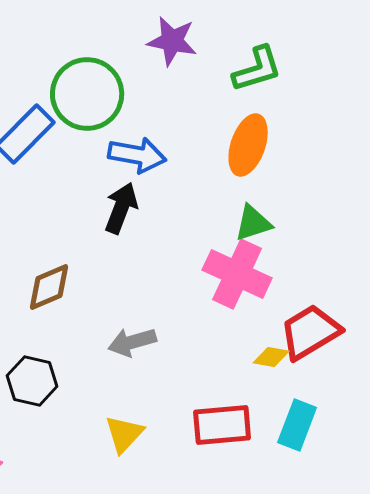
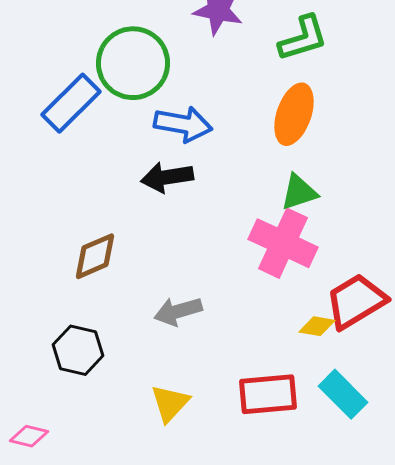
black arrow: (121, 208) -> (167, 177), turned -120
cyan rectangle: (297, 425) -> (343, 394), turned -66

